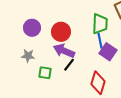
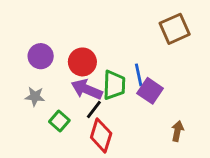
green trapezoid: (100, 24) -> (114, 85), moved
green square: (45, 73) -> (59, 121), turned 32
red diamond: (98, 83) -> (101, 135), moved

